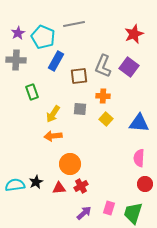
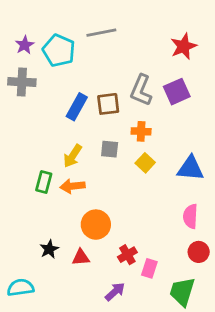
blue rectangle: (56, 61) -> (77, 107), moved
purple square: (129, 67) -> (177, 92), turned 30
green rectangle: (32, 92) -> (44, 182), moved, turned 35
cyan semicircle: (15, 185) -> (20, 288), moved
red cross: (81, 186) -> (127, 255), moved
pink rectangle: (109, 208) -> (149, 268), moved

